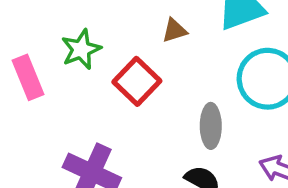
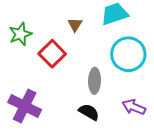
brown triangle: (174, 30) -> (75, 25), turned -42

